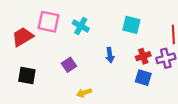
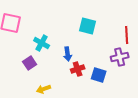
cyan cross: (81, 26) -> (42, 43), moved
red cross: (143, 56) -> (78, 69), moved

